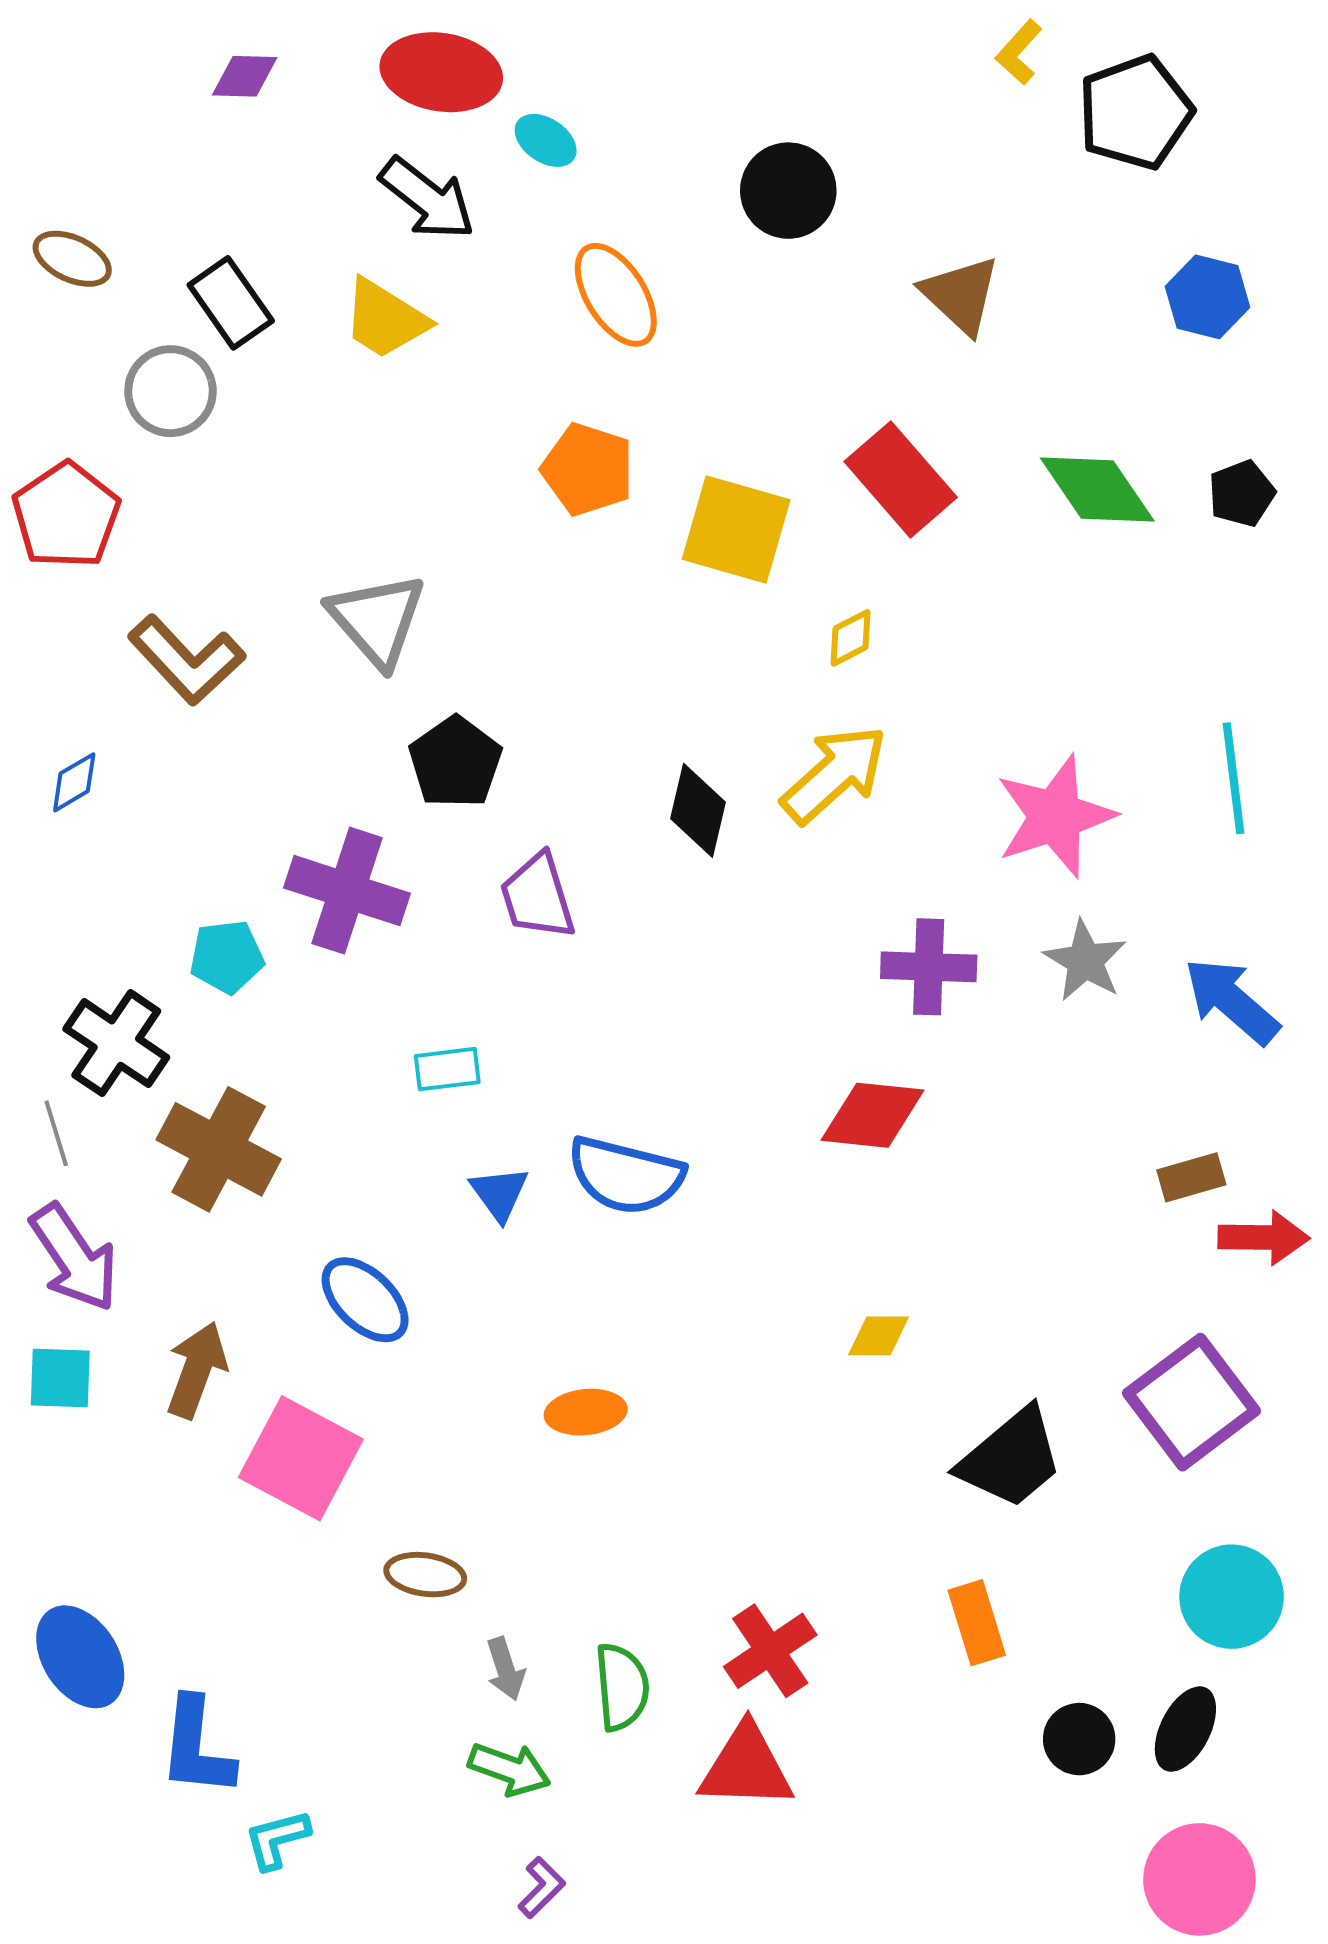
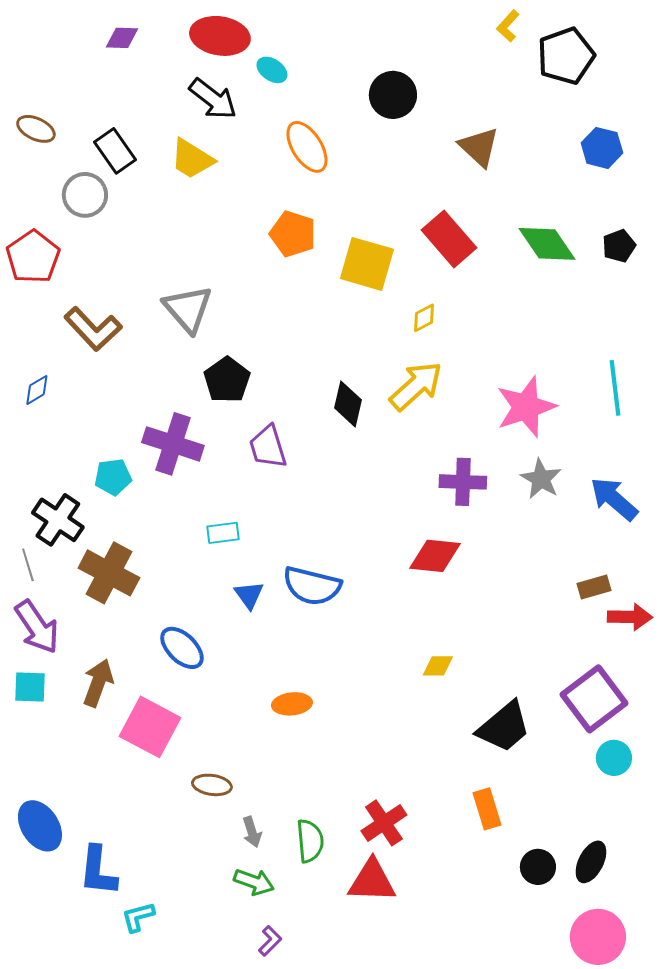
cyan circle: (1232, 1597) -> (614, 758), moved, size x0.7

